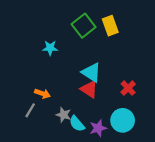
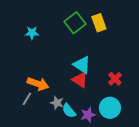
cyan star: (50, 48) -> (32, 33), moved
orange arrow: (42, 94) -> (38, 84), size x1.5

